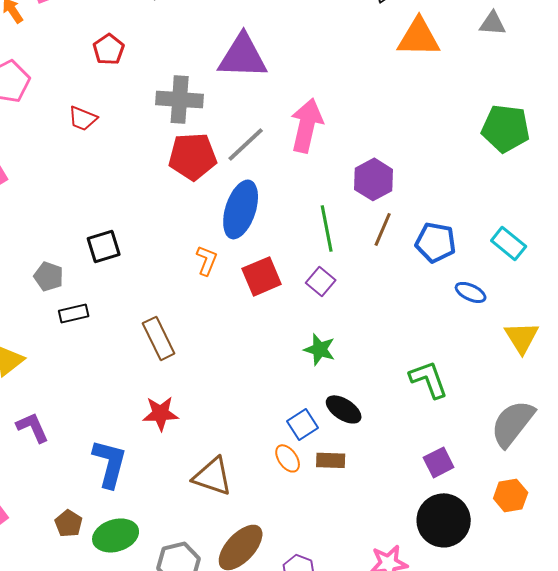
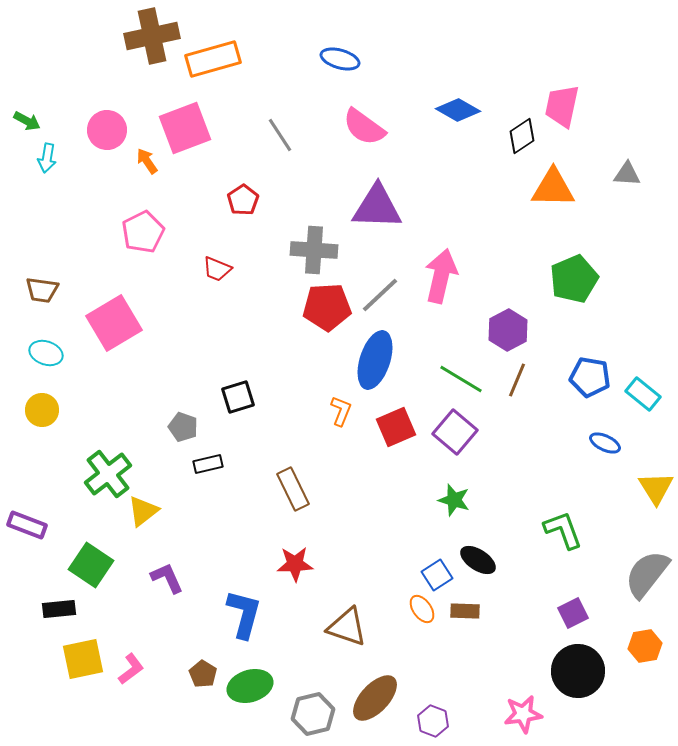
green pentagon: (506, 128) -> (574, 279), moved, turned -30
green line: (327, 228) -> (461, 379), turned -48
blue pentagon: (436, 242) -> (590, 377), moved
purple square: (321, 281) -> (455, 432), size x1.5

